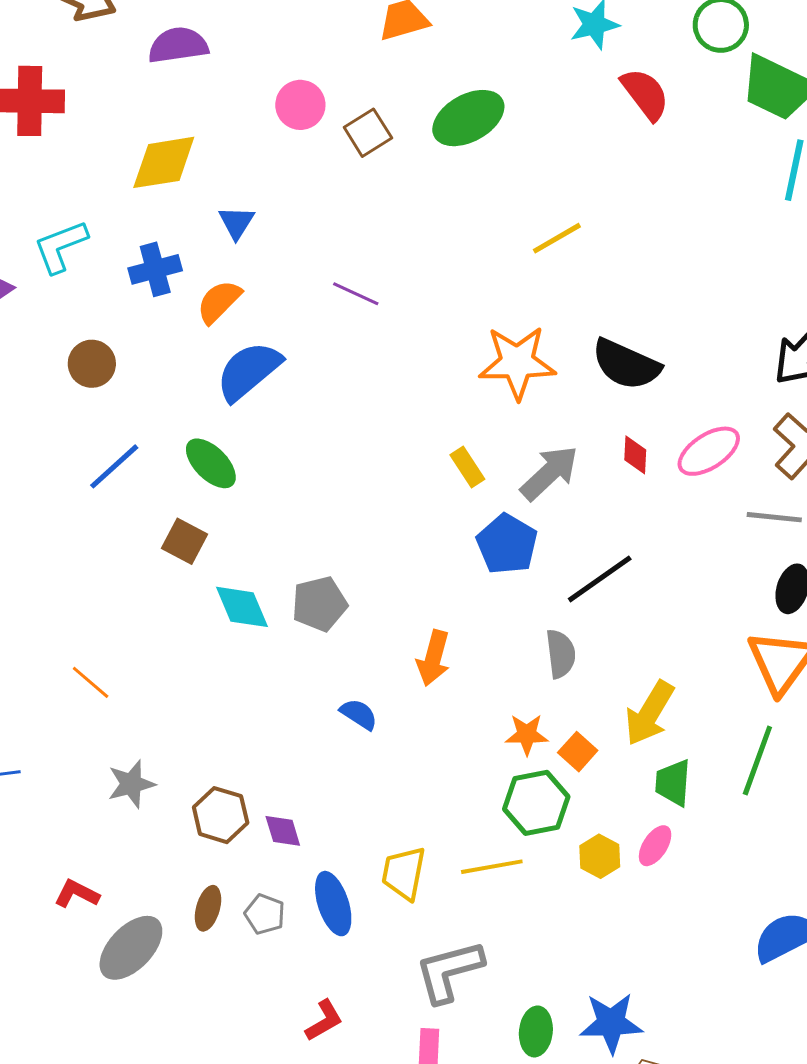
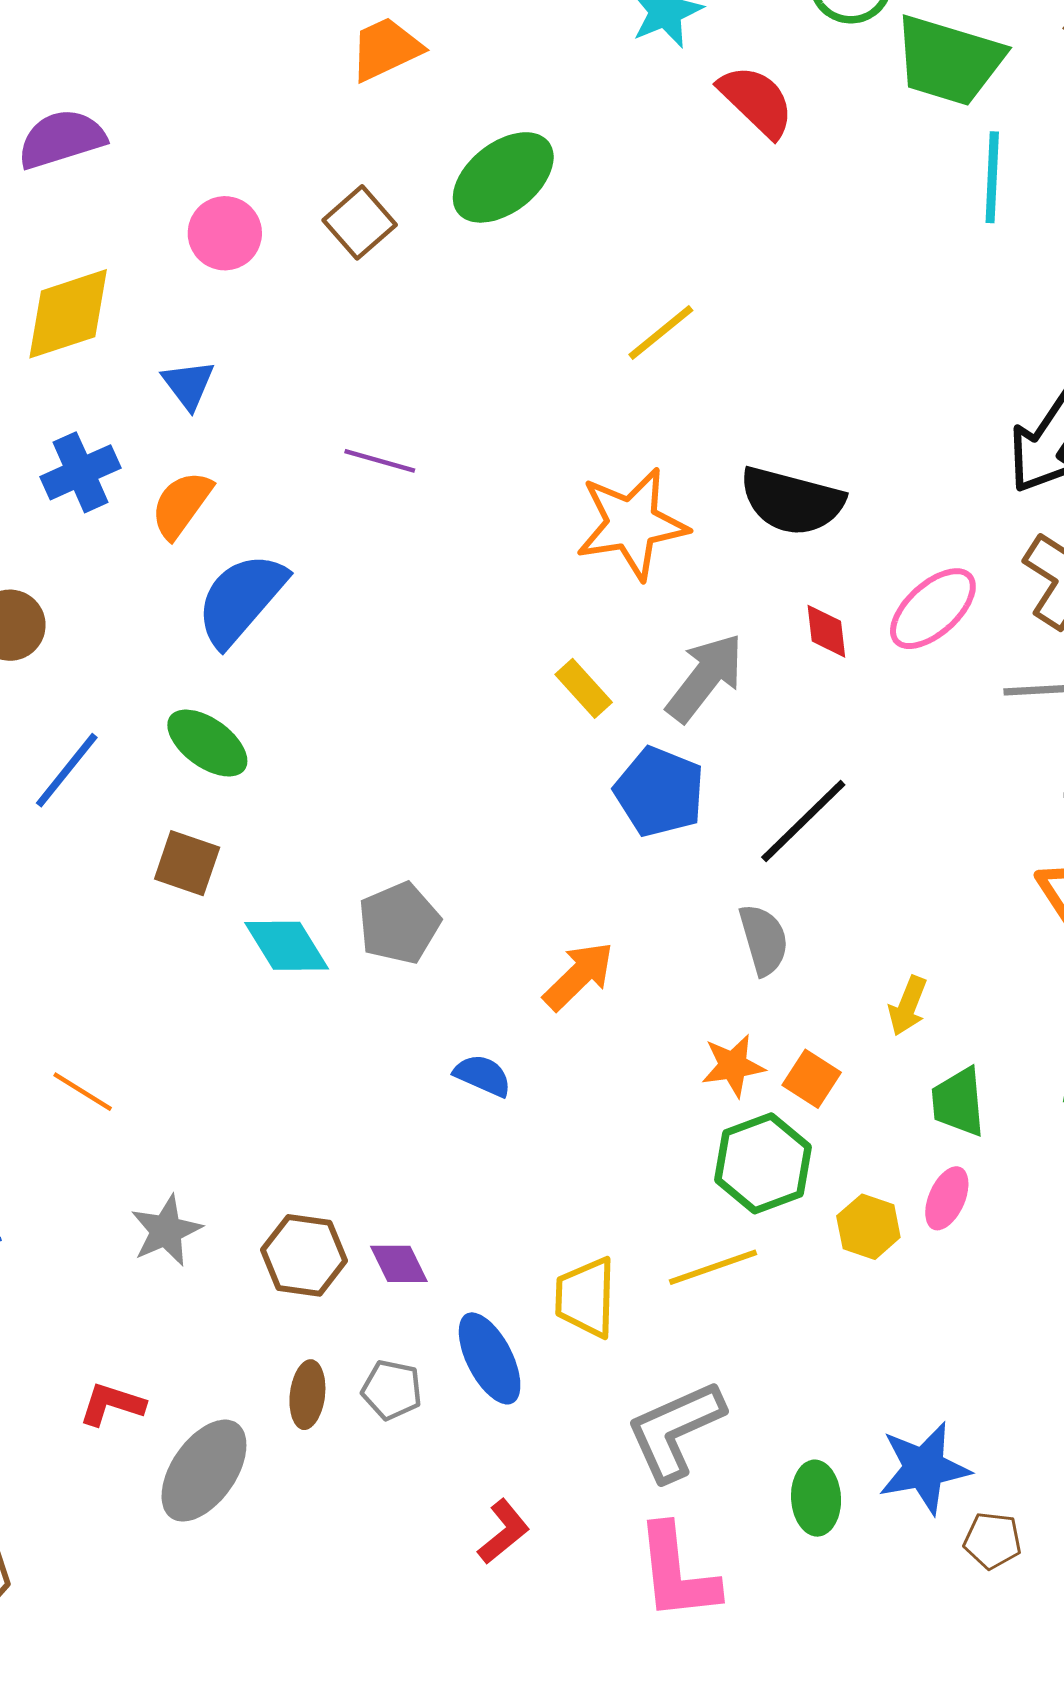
pink circle: (300, 105) -> (225, 233), moved
orange arrow: (433, 658) -> (579, 976), turned -140
yellow arrow: (649, 713) -> (908, 1006), size x0.6

